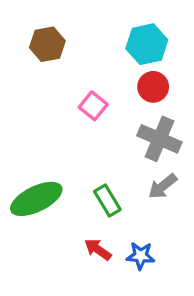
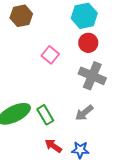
gray arrow: (163, 186) -> (84, 113), moved
green rectangle: (107, 201) -> (45, 115), moved

